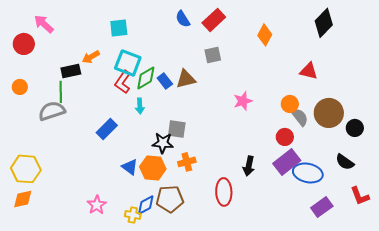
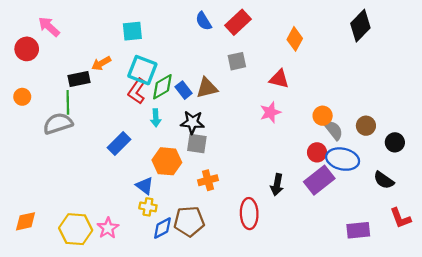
red triangle: (309, 71) -> (279, 79), moved
brown circle: (329, 113) -> (366, 126), size x0.6
black star: (163, 143) -> (192, 122), moved
orange hexagon: (153, 168) -> (167, 161), moved
yellow hexagon: (26, 169) -> (76, 229), moved
blue ellipse: (308, 173) -> (343, 159), moved
purple rectangle: (322, 207) -> (358, 230), turned 30
yellow cross: (133, 215) -> (148, 207), moved

